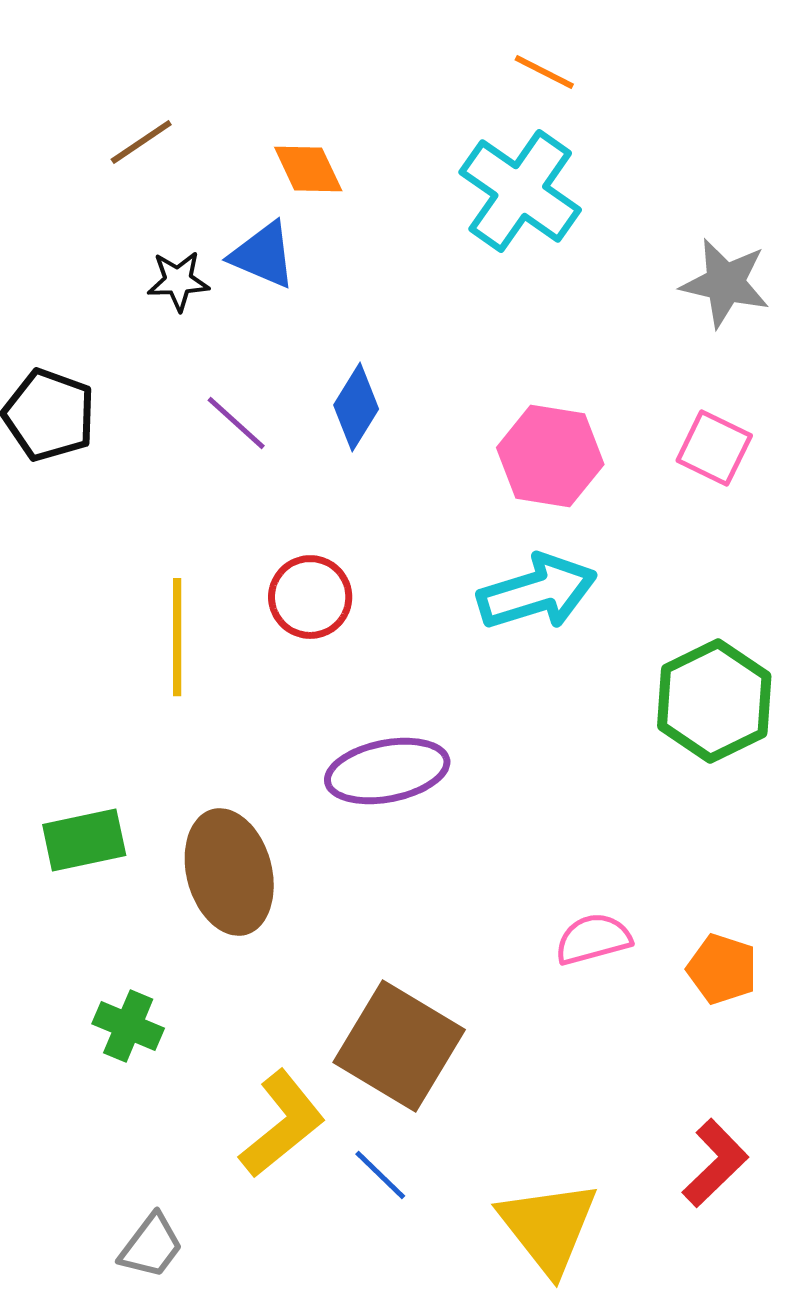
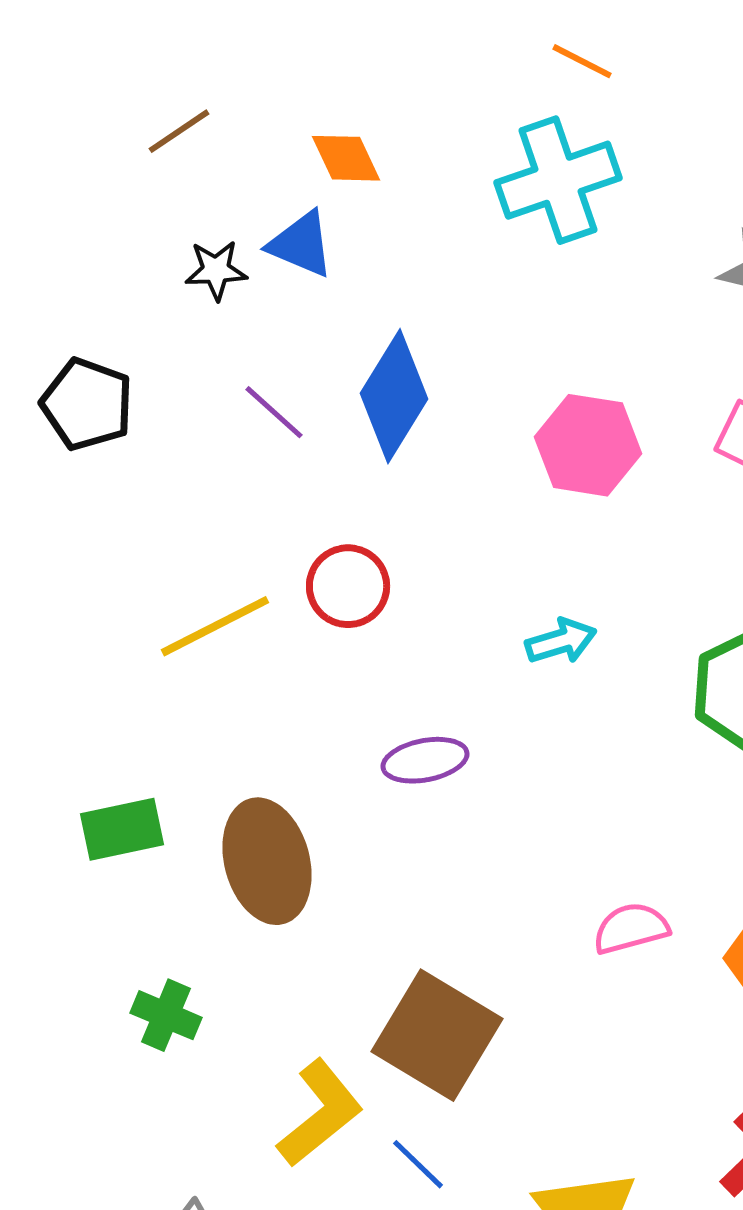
cyan cross: (520, 191) -> (558, 180), turned 36
blue diamond: (356, 407) -> (394, 396), size x1.5
cyan arrow: (537, 592) -> (561, 641), moved, size x0.6
yellow line: (177, 637) -> (215, 626), turned 63
purple ellipse: (387, 771) -> (425, 760), size x0.7

